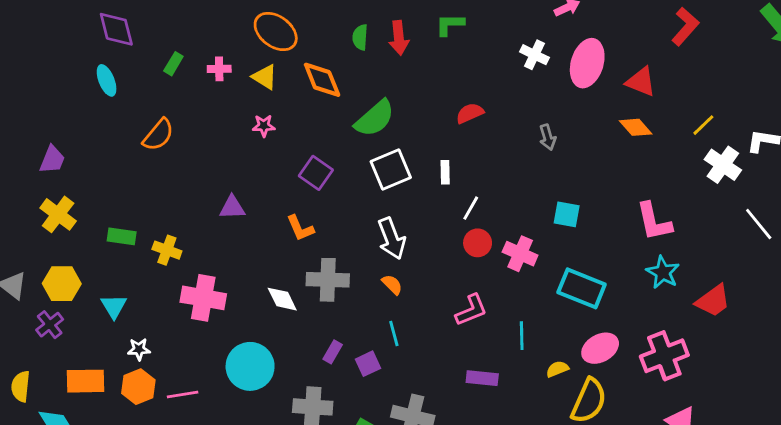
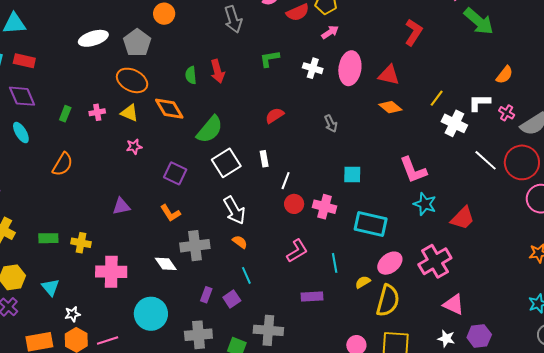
green L-shape: (450, 25) -> (269, 59), moved

